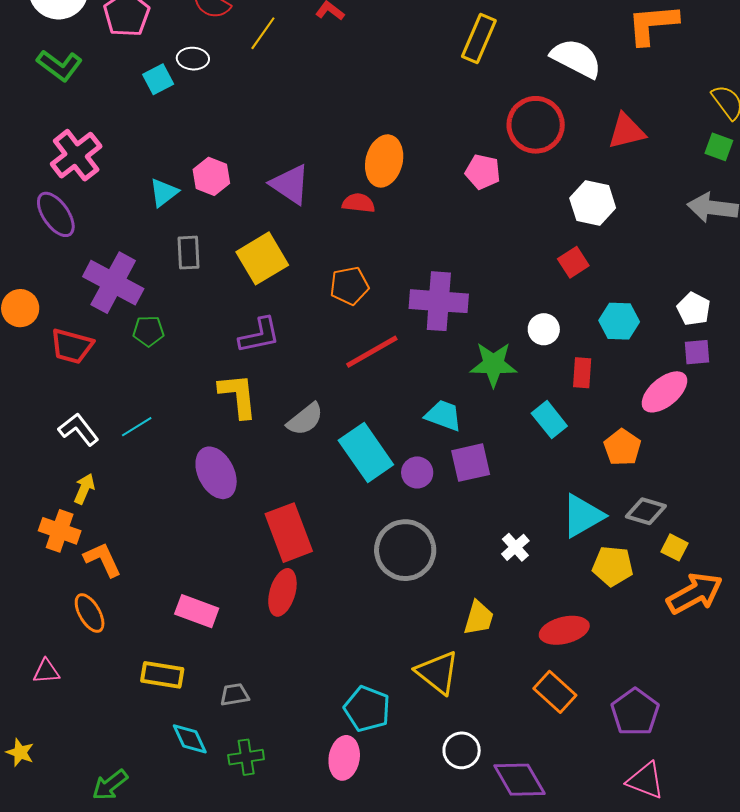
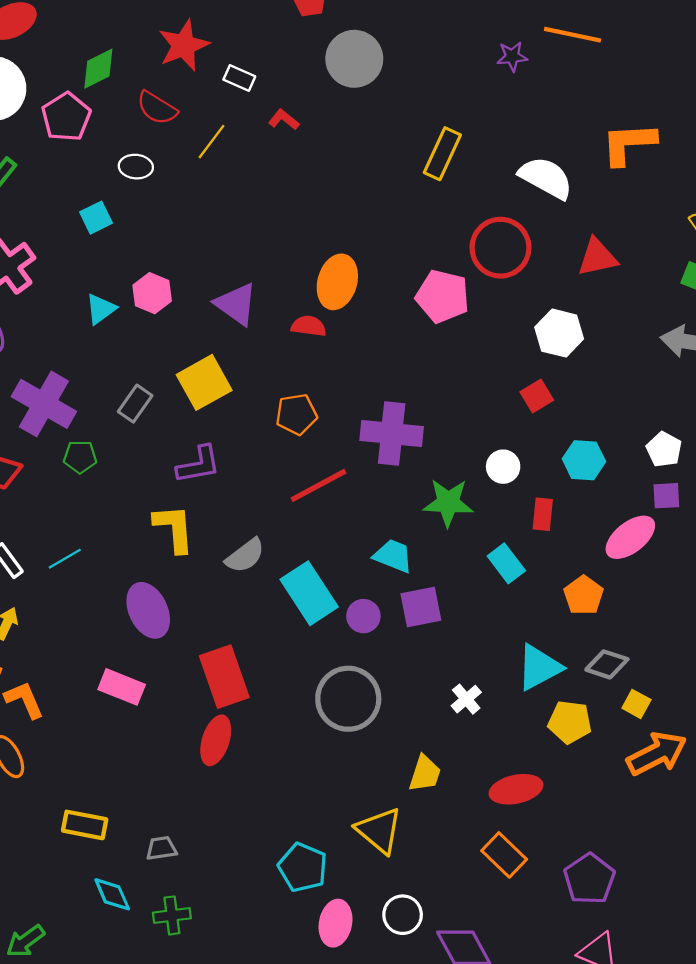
cyan square: (158, 79) -> (96, 218), moved
pink pentagon: (483, 172) -> (443, 296), size x1.4
gray rectangle: (188, 253) -> (135, 404), moved, turned 36
pink rectangle: (197, 611) -> (122, 687), moved
pink ellipse: (344, 758) -> (335, 923), moved

